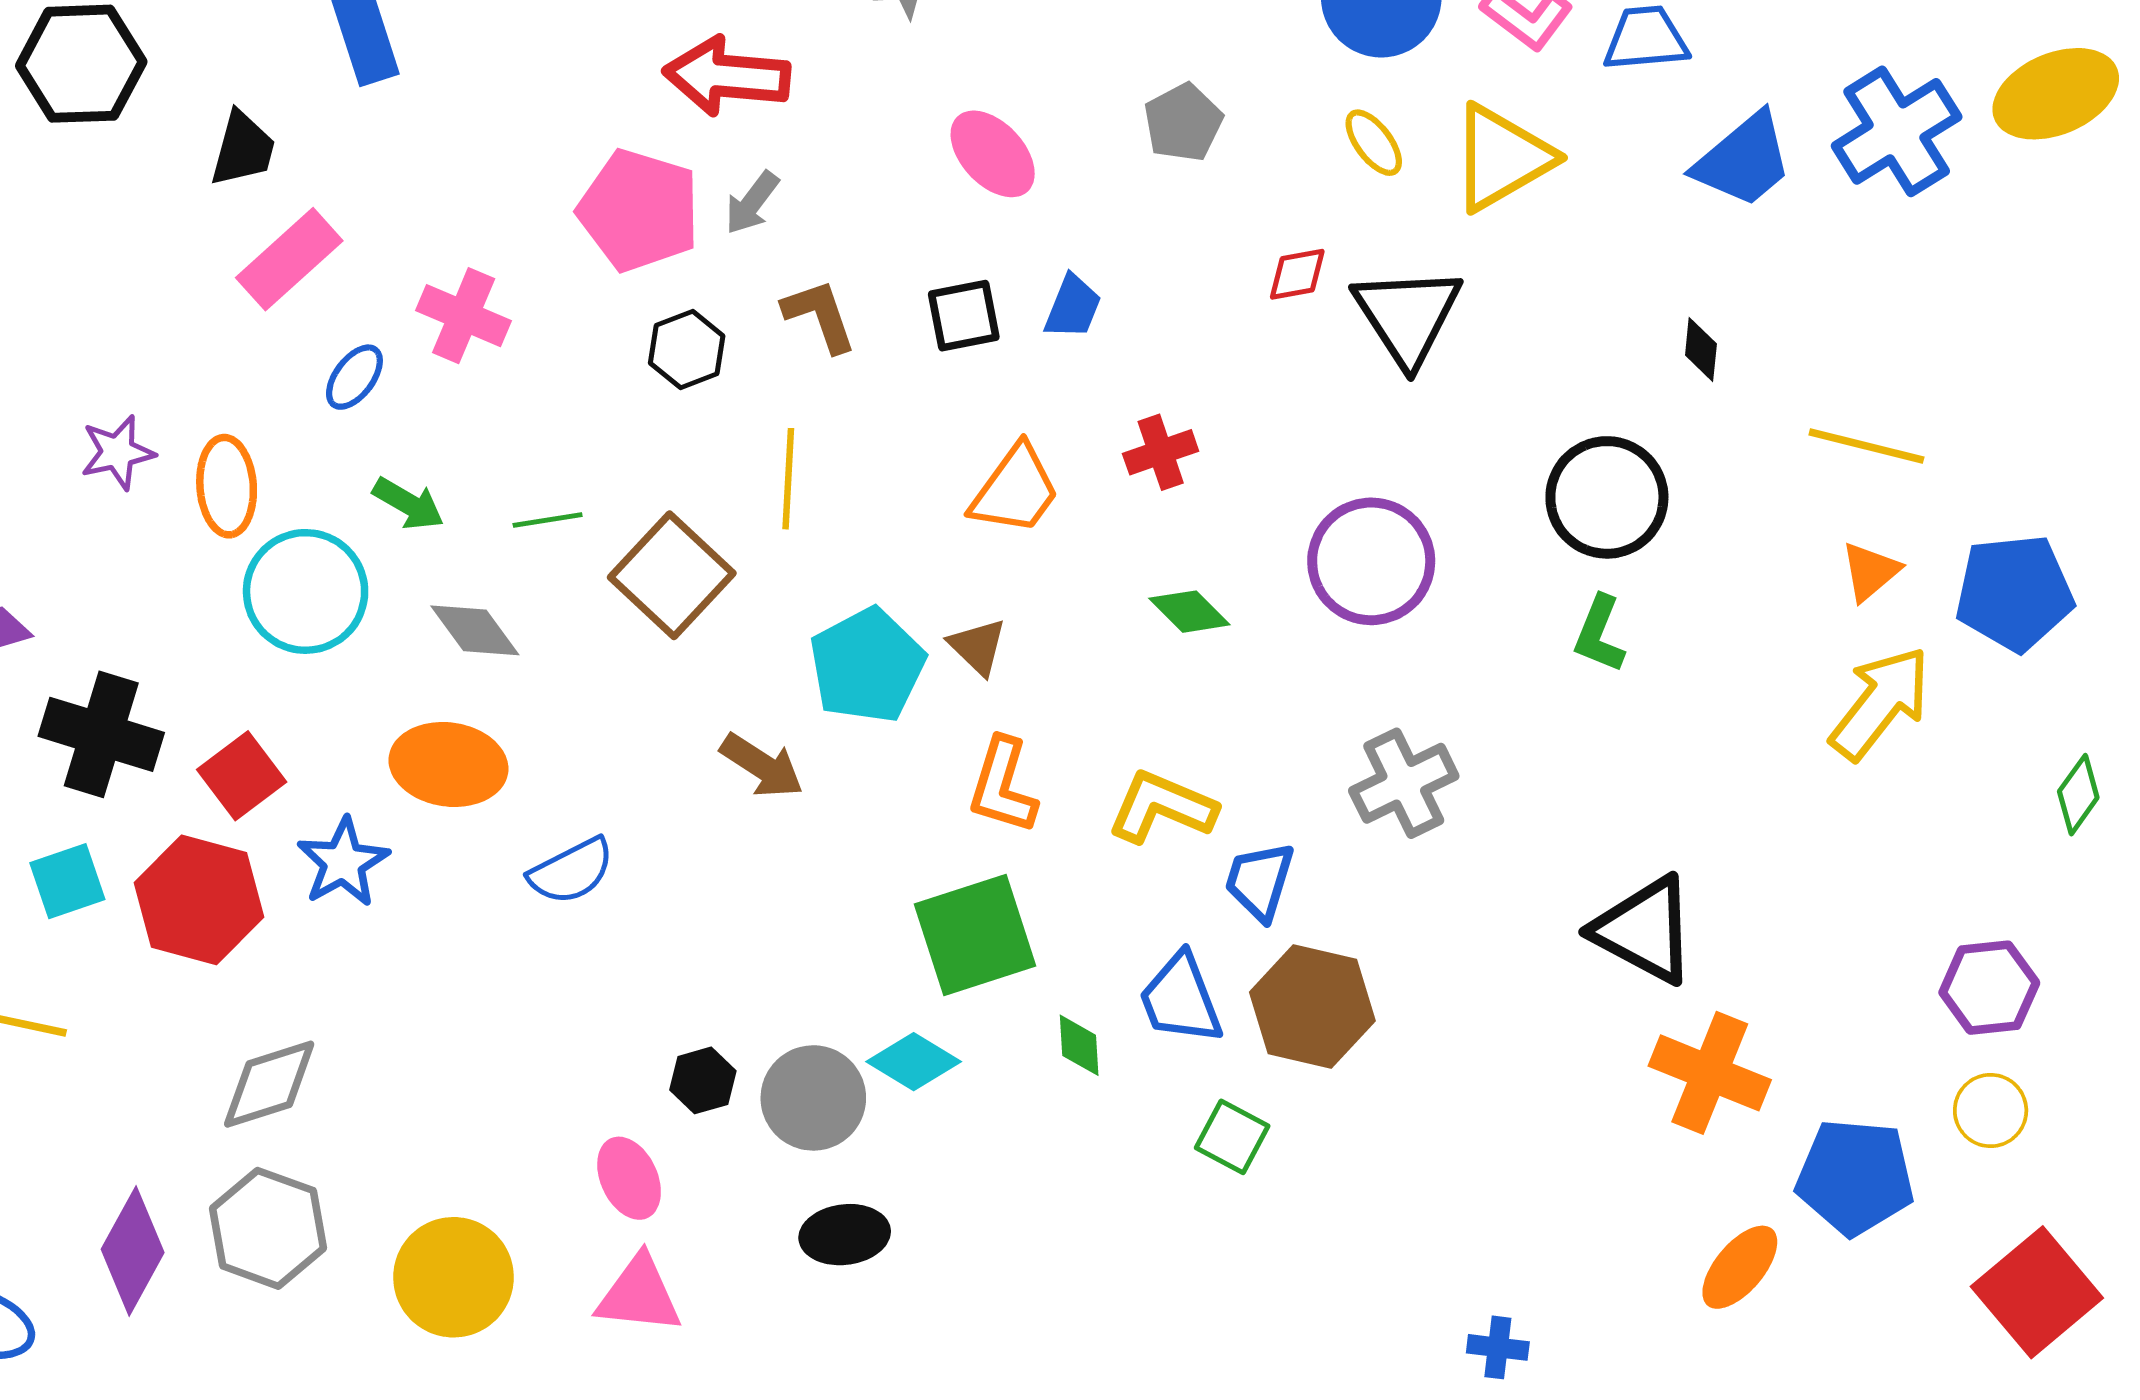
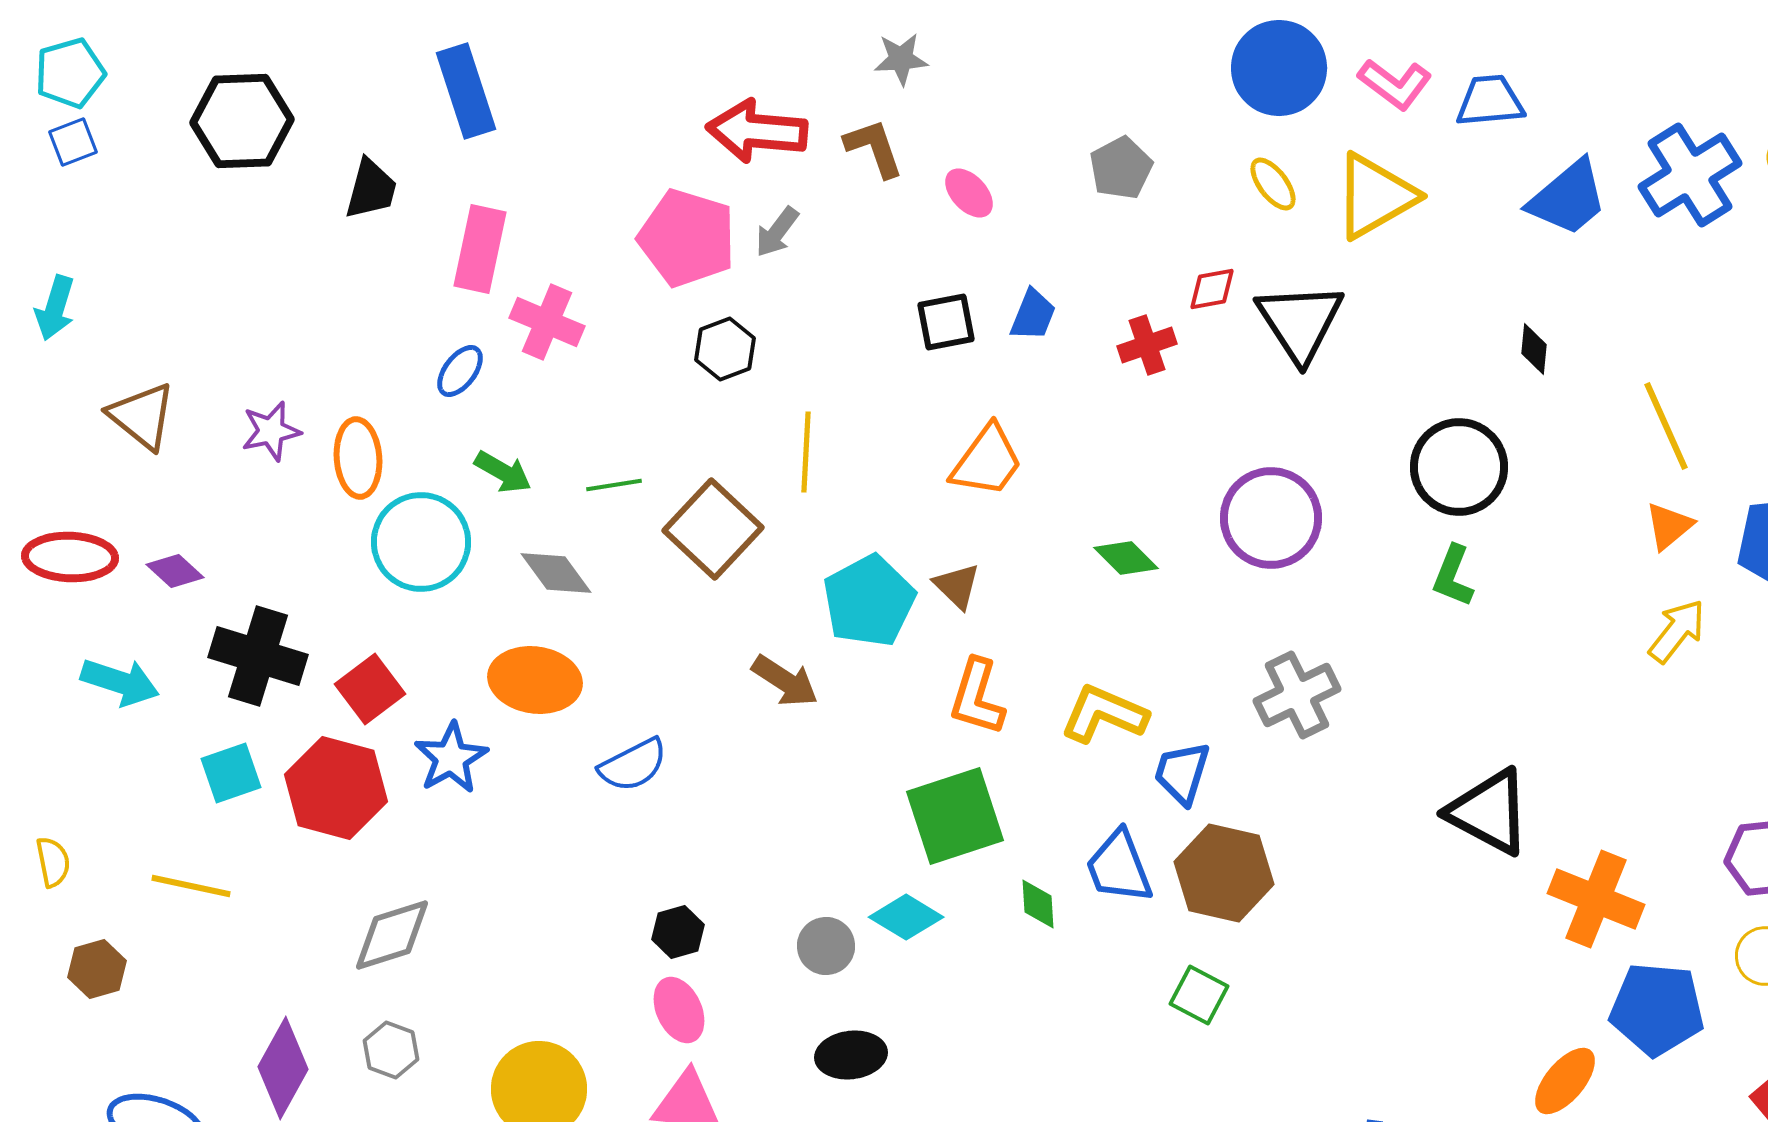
pink ellipse: (993, 154) -> (969, 193), size x0.7
pink rectangle: (289, 259) -> (480, 249), moved, turned -36
brown L-shape: (820, 316) -> (874, 148), moved
yellow line: (1866, 446) -> (1666, 426), turned 52
red cross: (1161, 452) -> (1147, 345), moved
yellow arrow: (1880, 703) -> (1677, 631), size x0.7
orange cross: (1710, 1073) -> (1596, 899), moved
black hexagon: (703, 1080) -> (678, 932), moved
gray circle: (813, 1098) -> (826, 946), size x0.7
green square: (1232, 1137) -> (1199, 995), moved
gray hexagon: (268, 1228) -> (391, 1050), size x0.6

